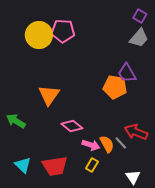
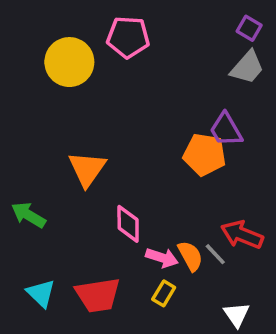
pink pentagon: (63, 31) -> (128, 37), moved
pink diamond: (72, 126) -> (128, 224), turned 50

